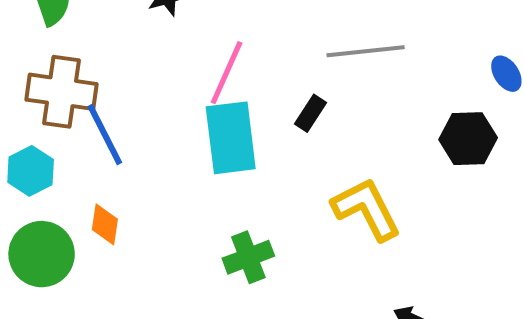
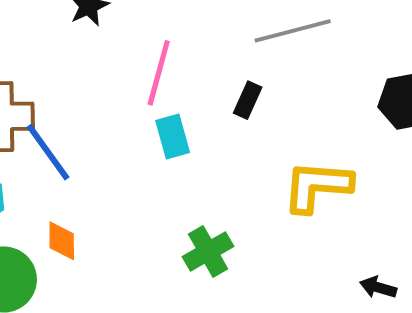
cyan rectangle: (231, 138) -> (173, 136), size x0.6
yellow L-shape: (366, 209) -> (317, 186), turned -50

